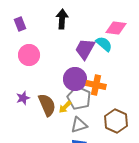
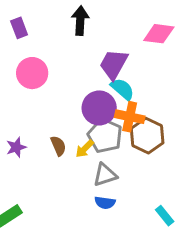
cyan semicircle: (104, 44) -> (122, 89), moved
purple star: (23, 98) -> (16, 147), moved
brown semicircle: (47, 105) -> (58, 146), size x0.6
brown hexagon: (116, 121) -> (147, 136), moved

